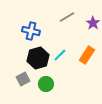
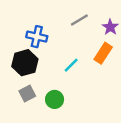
orange rectangle: (87, 55) -> (103, 53), moved
black hexagon: (38, 58) -> (25, 63), moved

